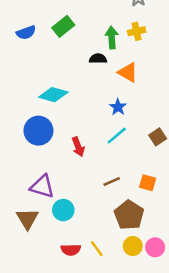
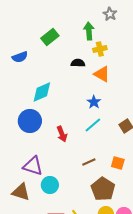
yellow cross: (137, 31) -> (100, 49), moved
blue semicircle: (26, 33) -> (20, 57), moved
green arrow: (112, 38) -> (89, 31), moved
cyan diamond: (53, 95) -> (42, 92), turned -40
brown triangle: (27, 219) -> (21, 192), turned -42

